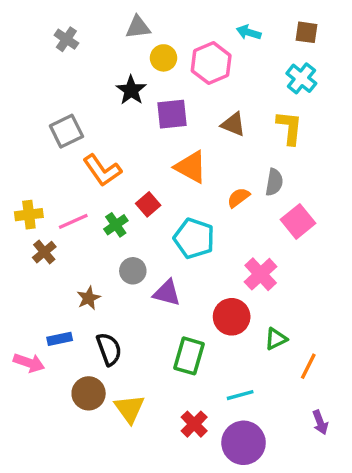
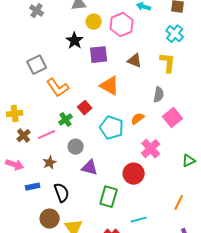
orange semicircle: (238, 198) -> (138, 119), moved
pink line: (73, 221) -> (47, 135), moved
purple triangle: (167, 293) -> (90, 168), moved
green triangle: (276, 339) -> (189, 161), moved
pink arrow: (29, 363) -> (15, 165), moved

